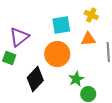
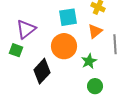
orange triangle: (88, 39) -> (95, 31), turned -35
green star: (76, 79) -> (89, 61), moved

